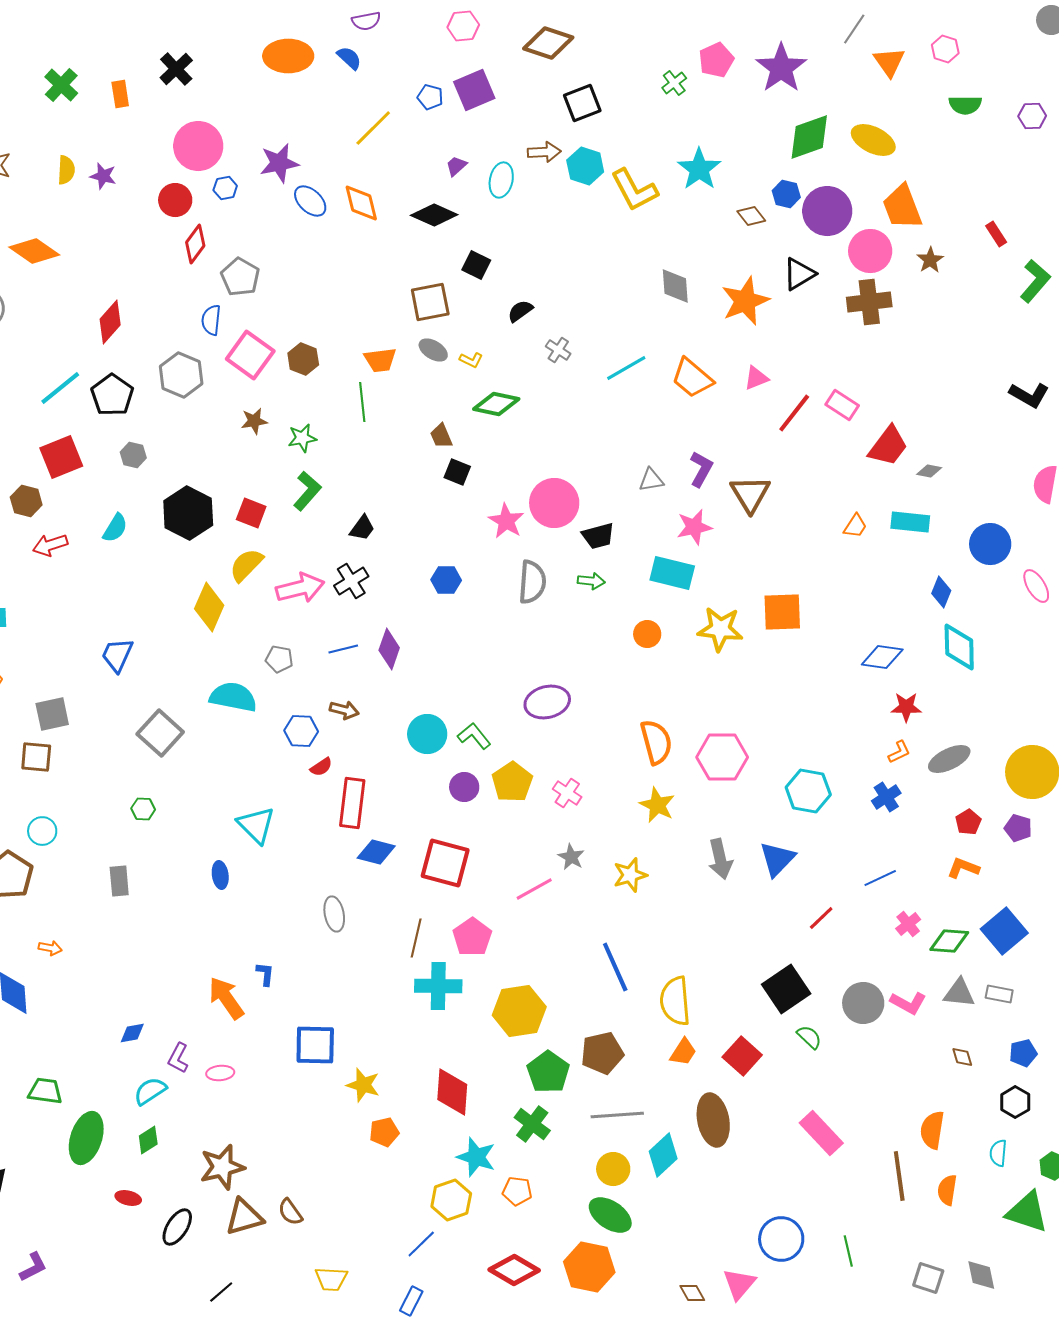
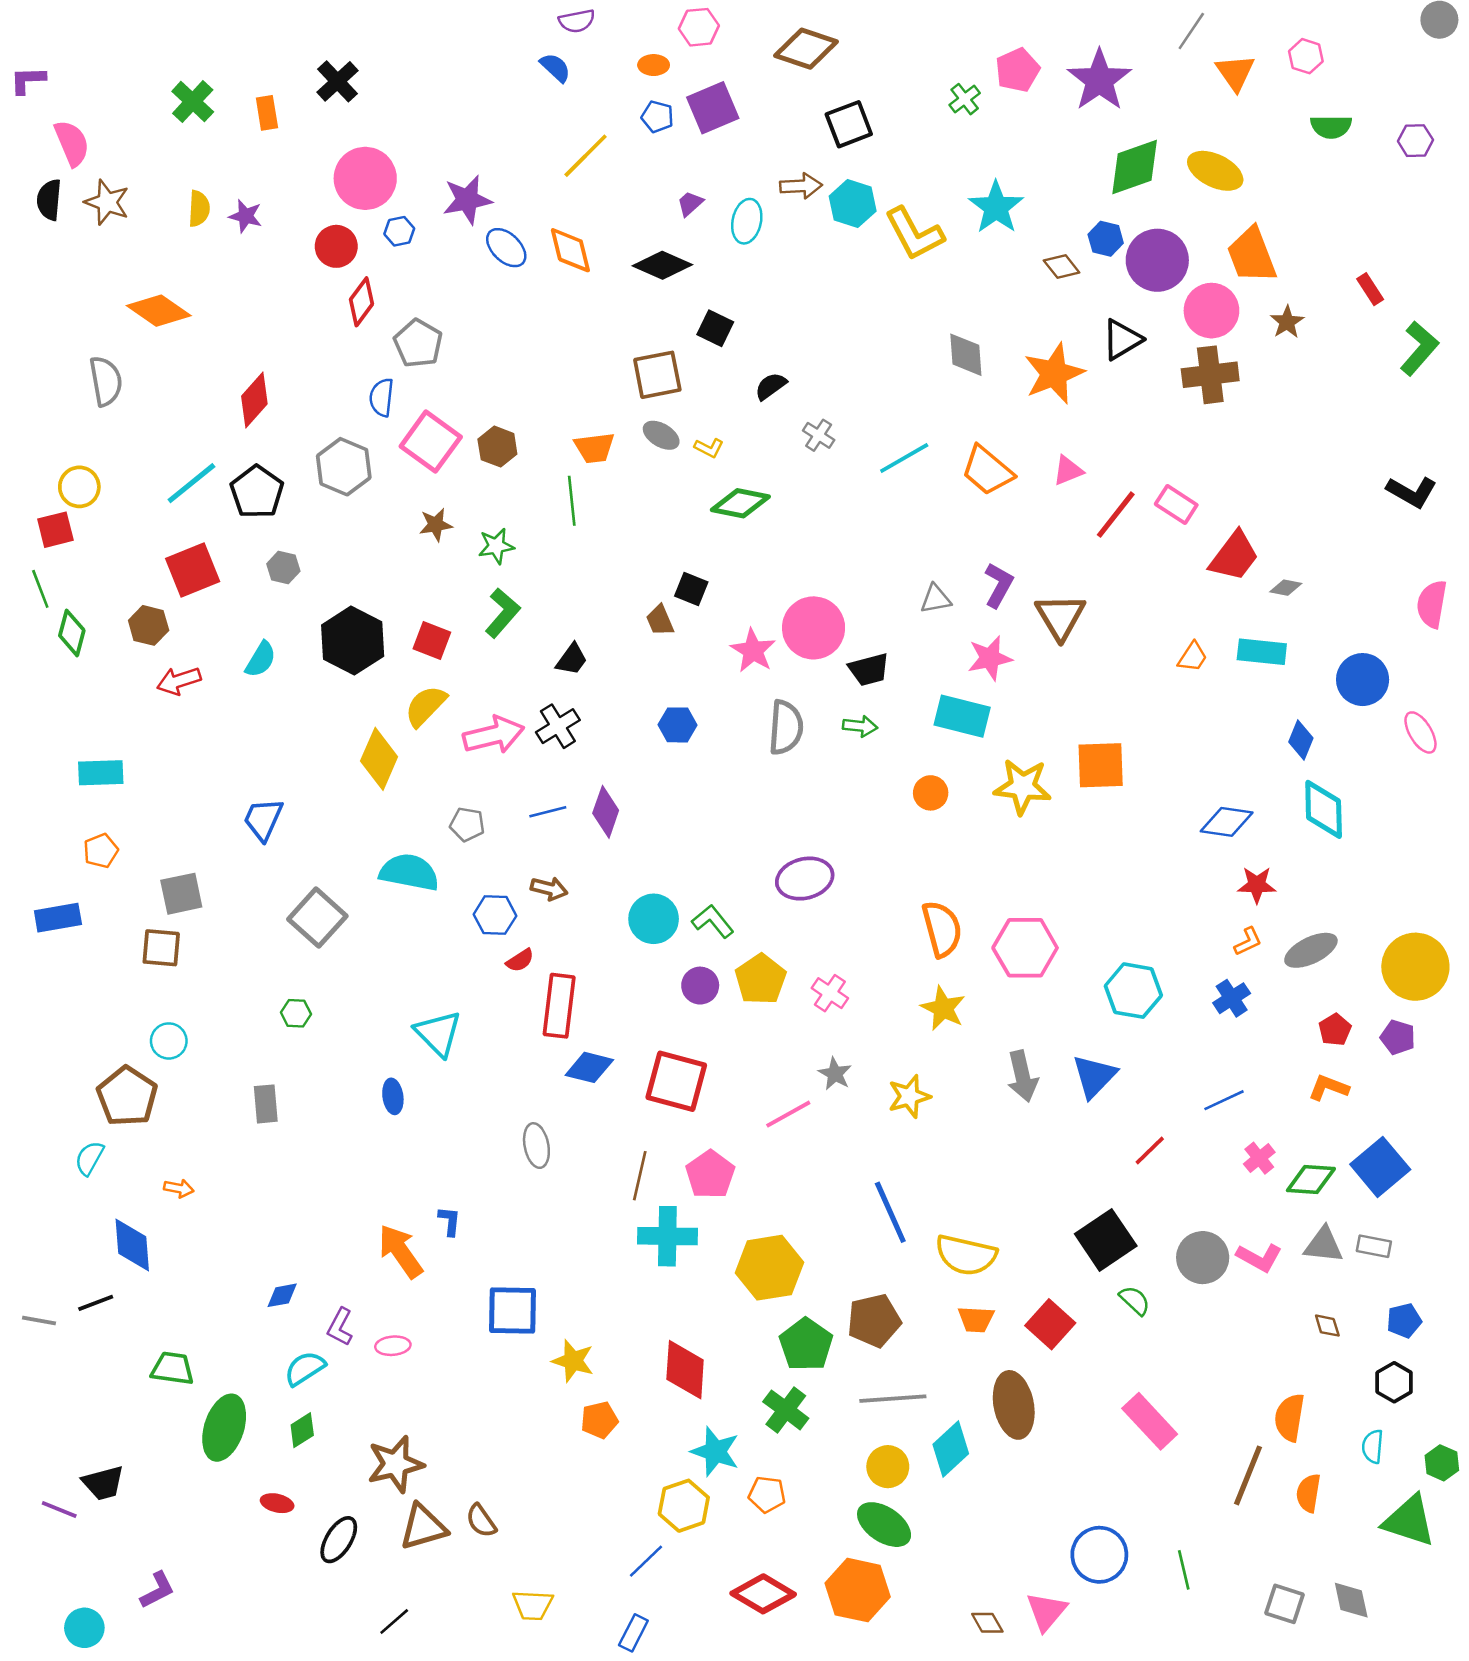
orange ellipse: (288, 56) -> (654, 65), moved, size x0.5
brown trapezoid: (441, 436) -> (660, 620), moved
yellow semicircle: (675, 1001) -> (966, 1255), turned -72
orange trapezoid: (683, 1052) -> (976, 1319), turned 60
brown line: (899, 1176) -> (1248, 1475), turned 30

